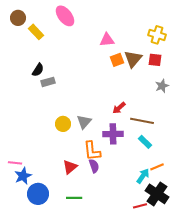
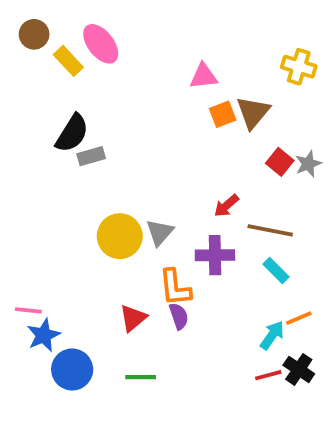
pink ellipse: (65, 16) -> (101, 44), moved
red square: (155, 60) -> (280, 162), moved, turned 32
black semicircle: (38, 70) -> (72, 133), size x1.5
yellow circle: (63, 124) -> (120, 236), size x1.5
black cross: (157, 194) -> (299, 369), size x0.7
red line: (140, 206) -> (268, 375), moved

